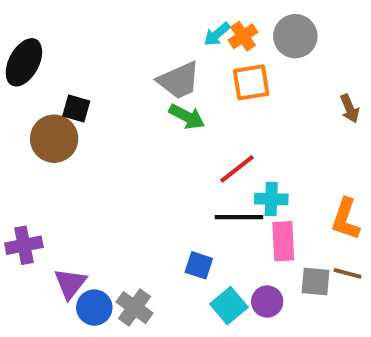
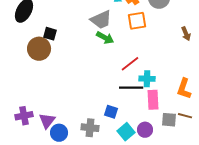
purple cross: (24, 245) -> (24, 116), moved
gray cross: (135, 308) -> (90, 128), moved, turned -30

